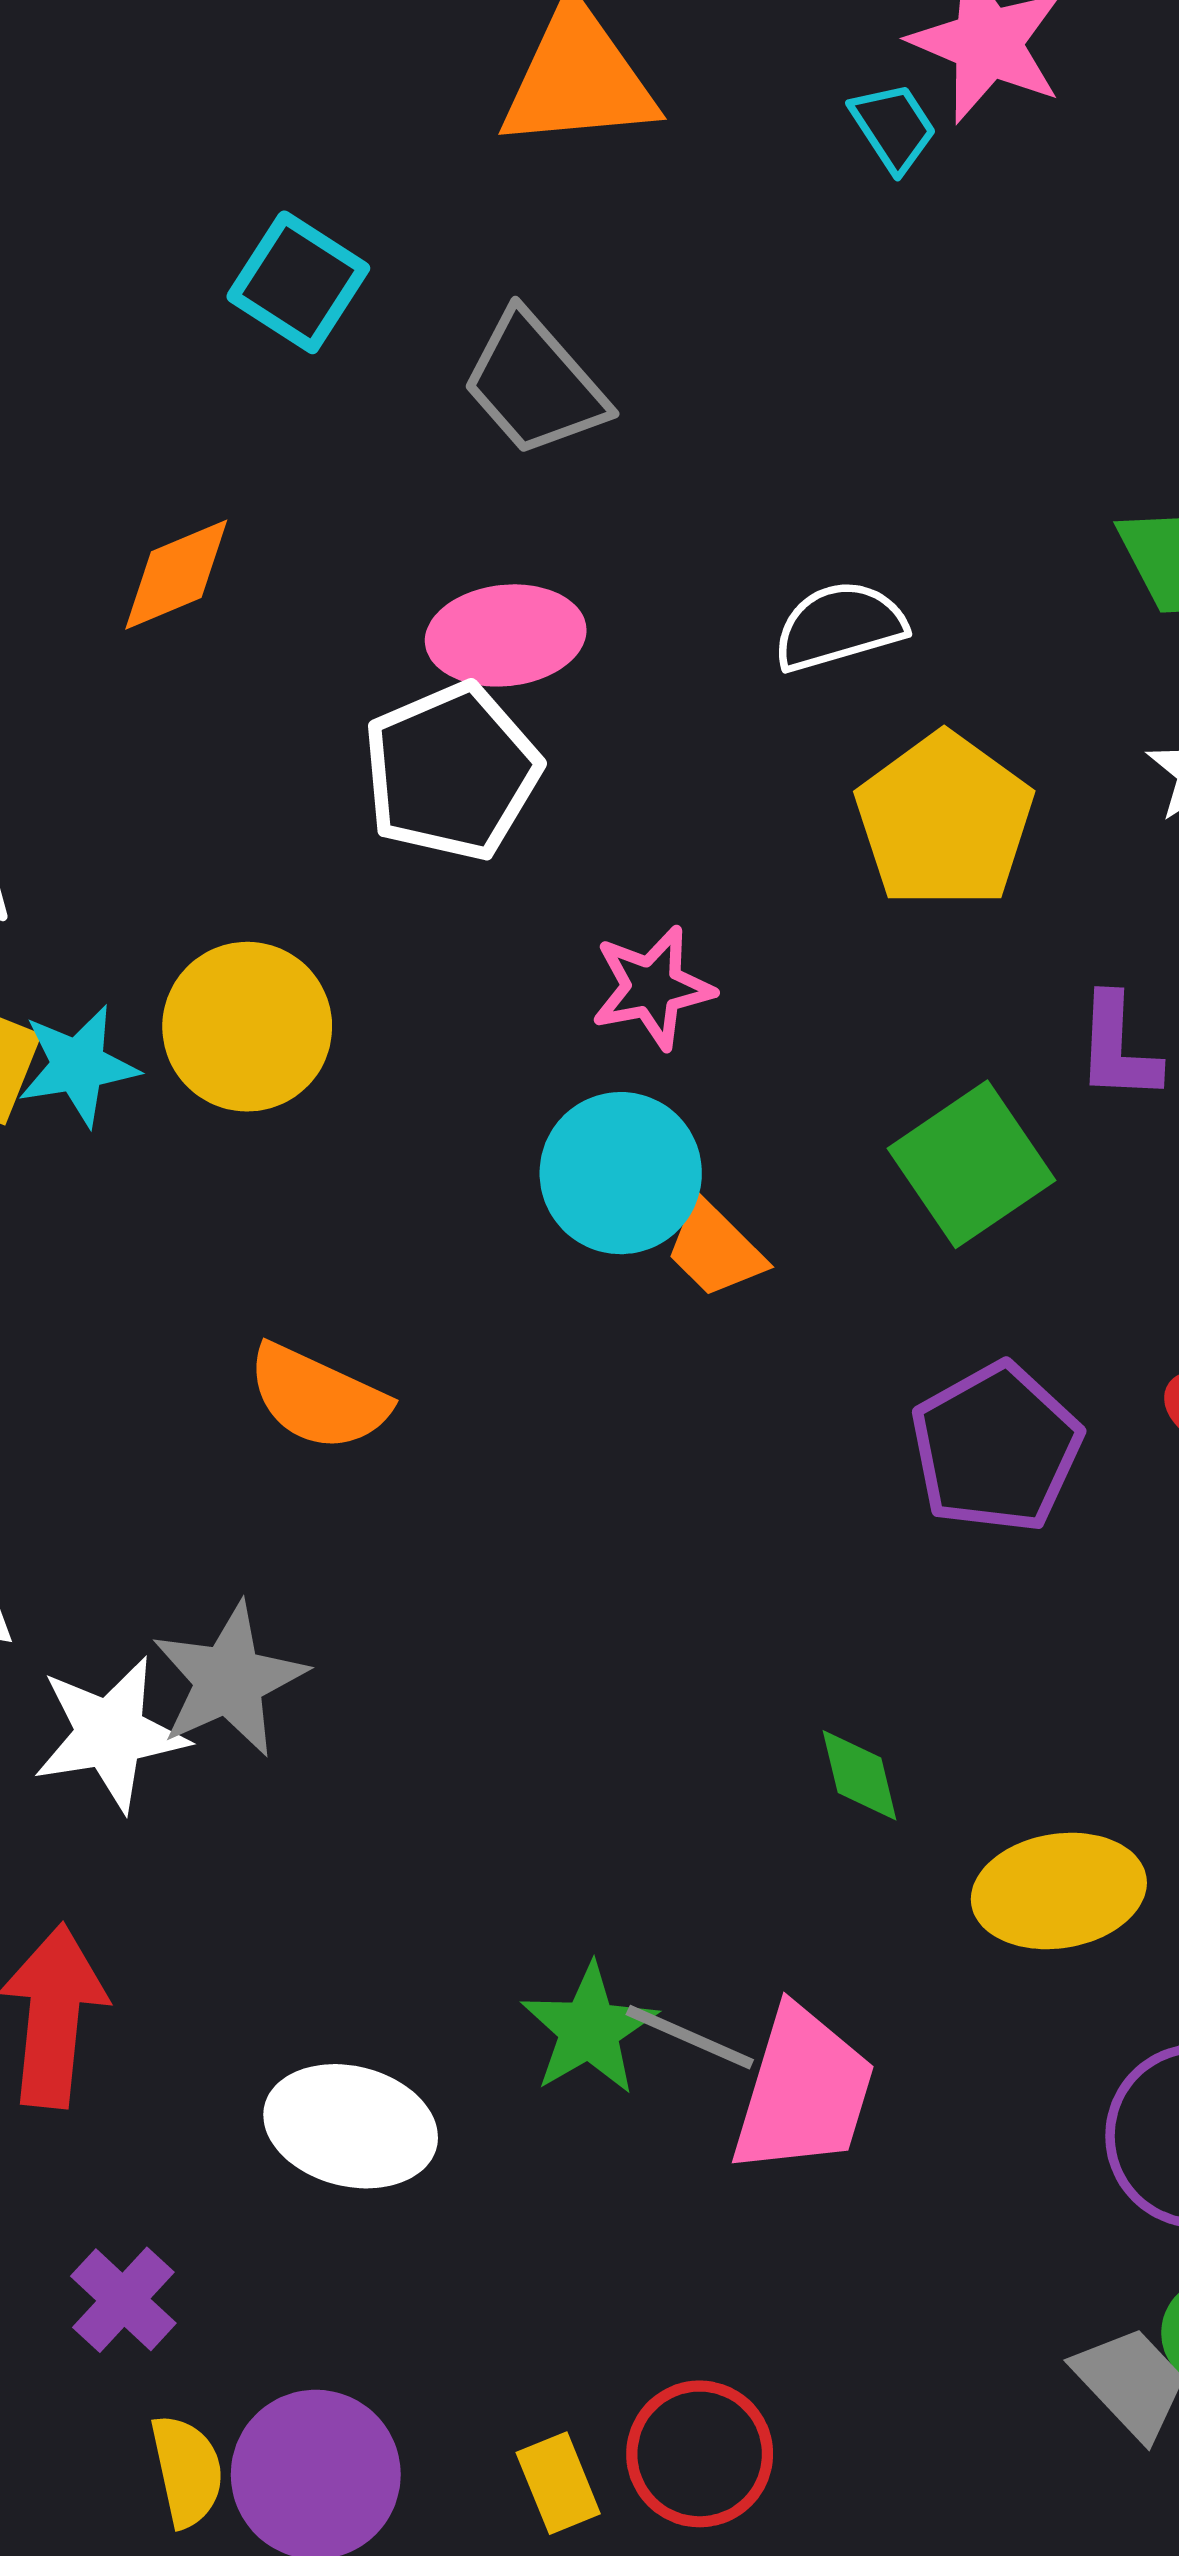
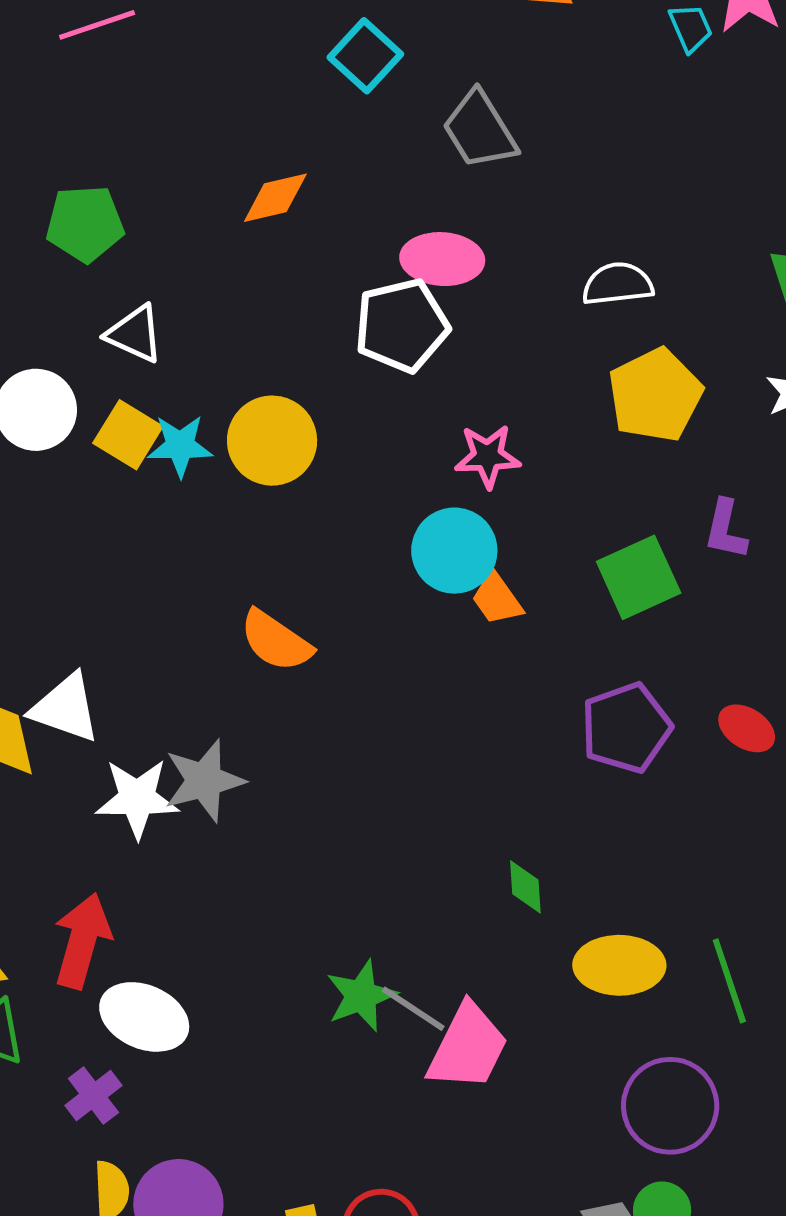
white ellipse: (351, 2126) -> (144, 1017), moved

